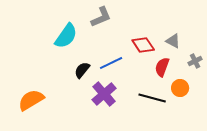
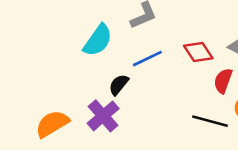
blue line: (111, 63) -> (147, 59), moved
purple cross: (104, 94) -> (103, 116), moved

